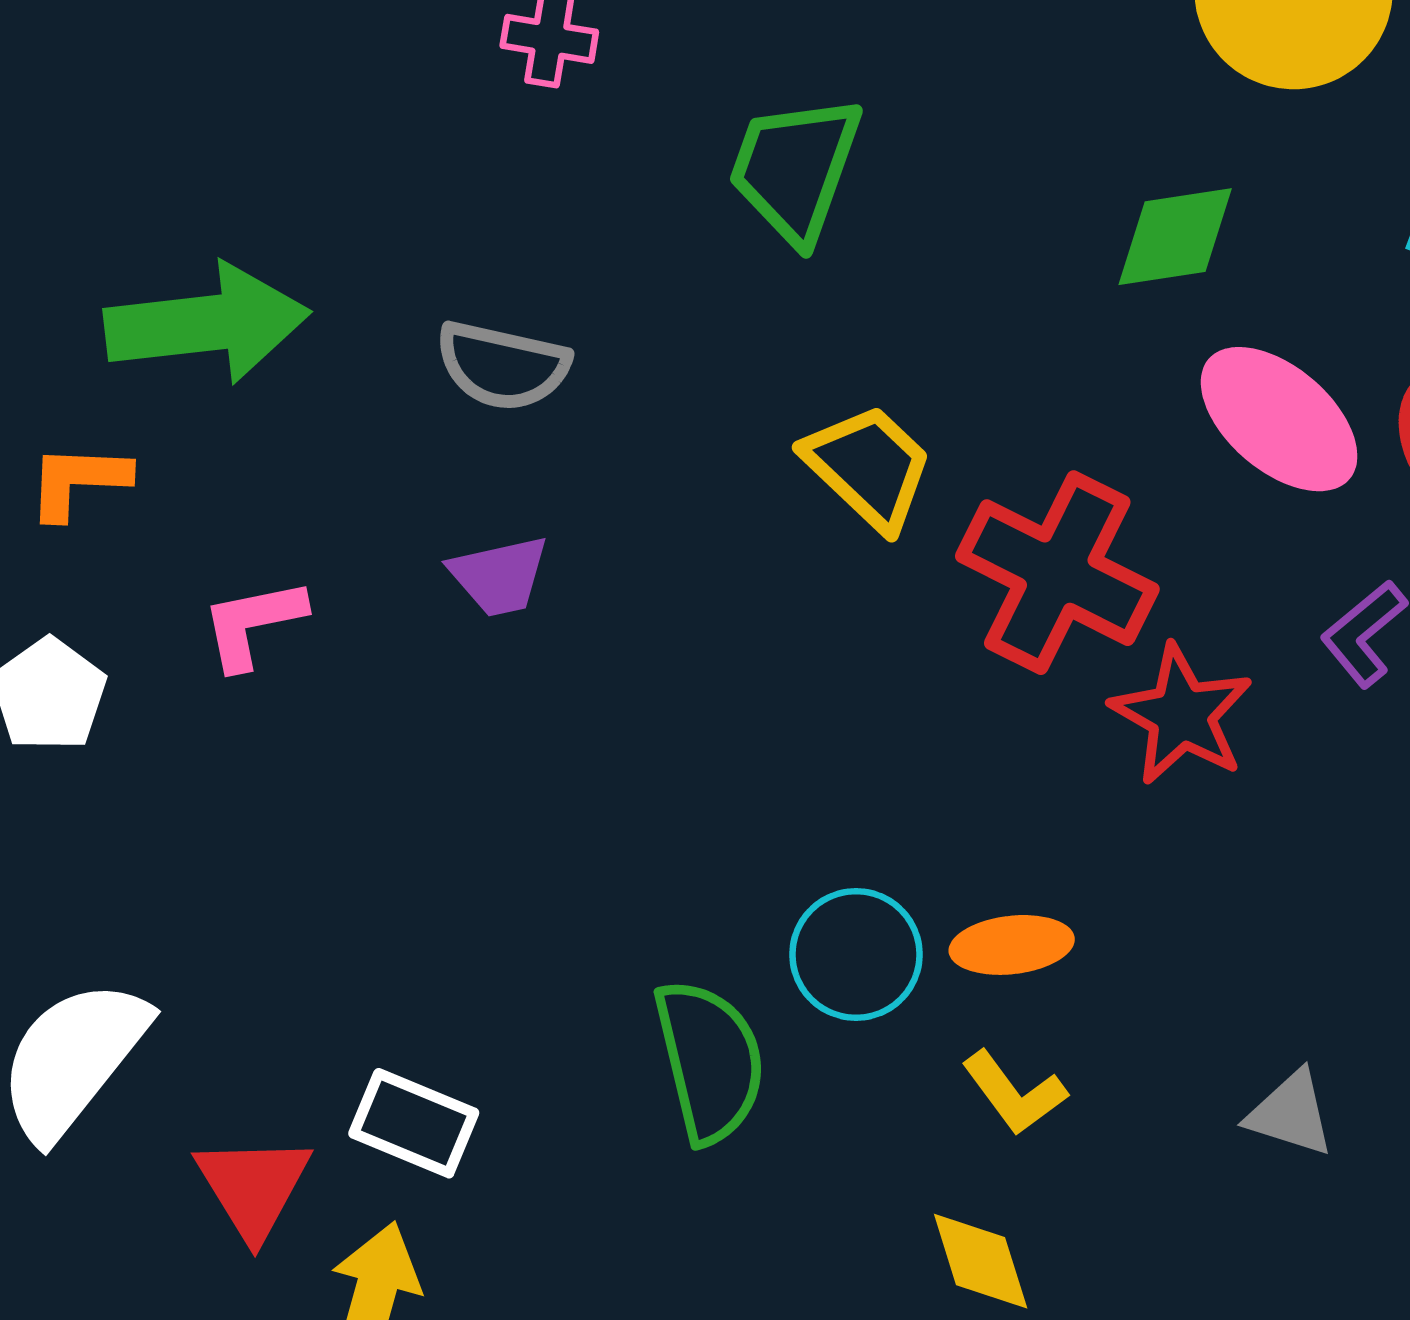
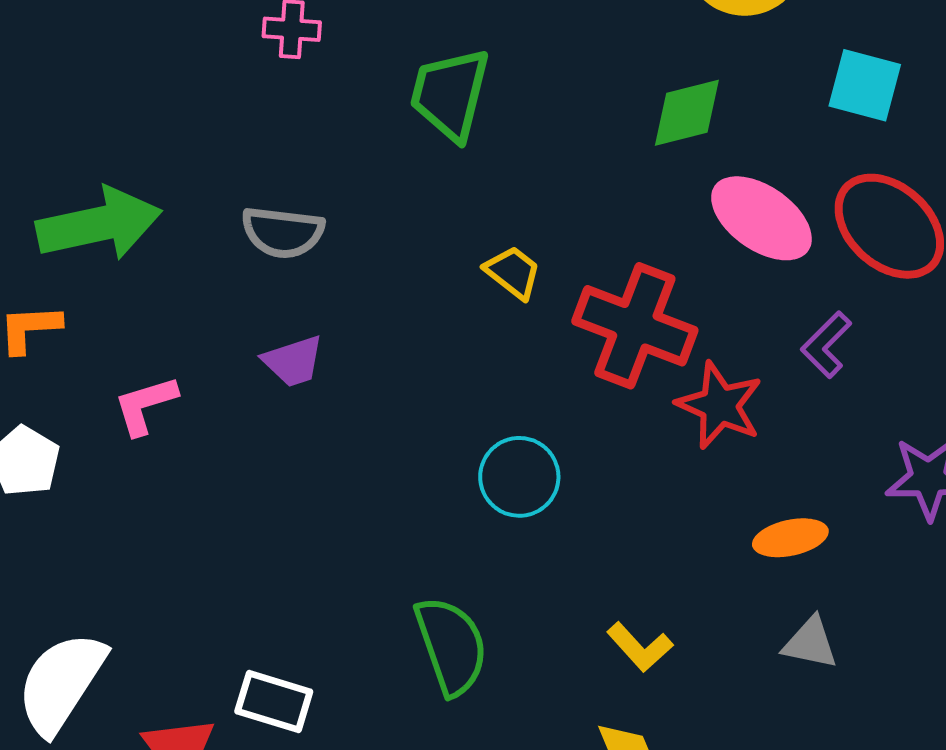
yellow trapezoid: (869, 467) -> (513, 272), size x0.7
orange ellipse: (1012, 945) -> (790, 538), moved
cyan circle: (856, 954) -> (519, 477), moved

